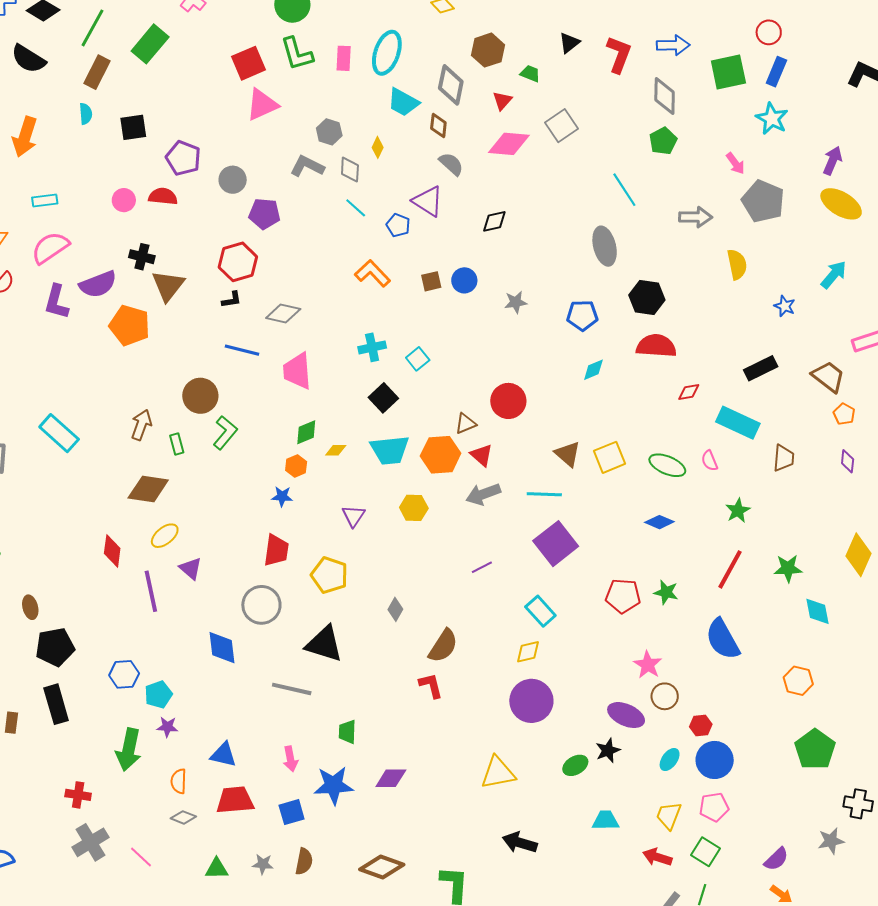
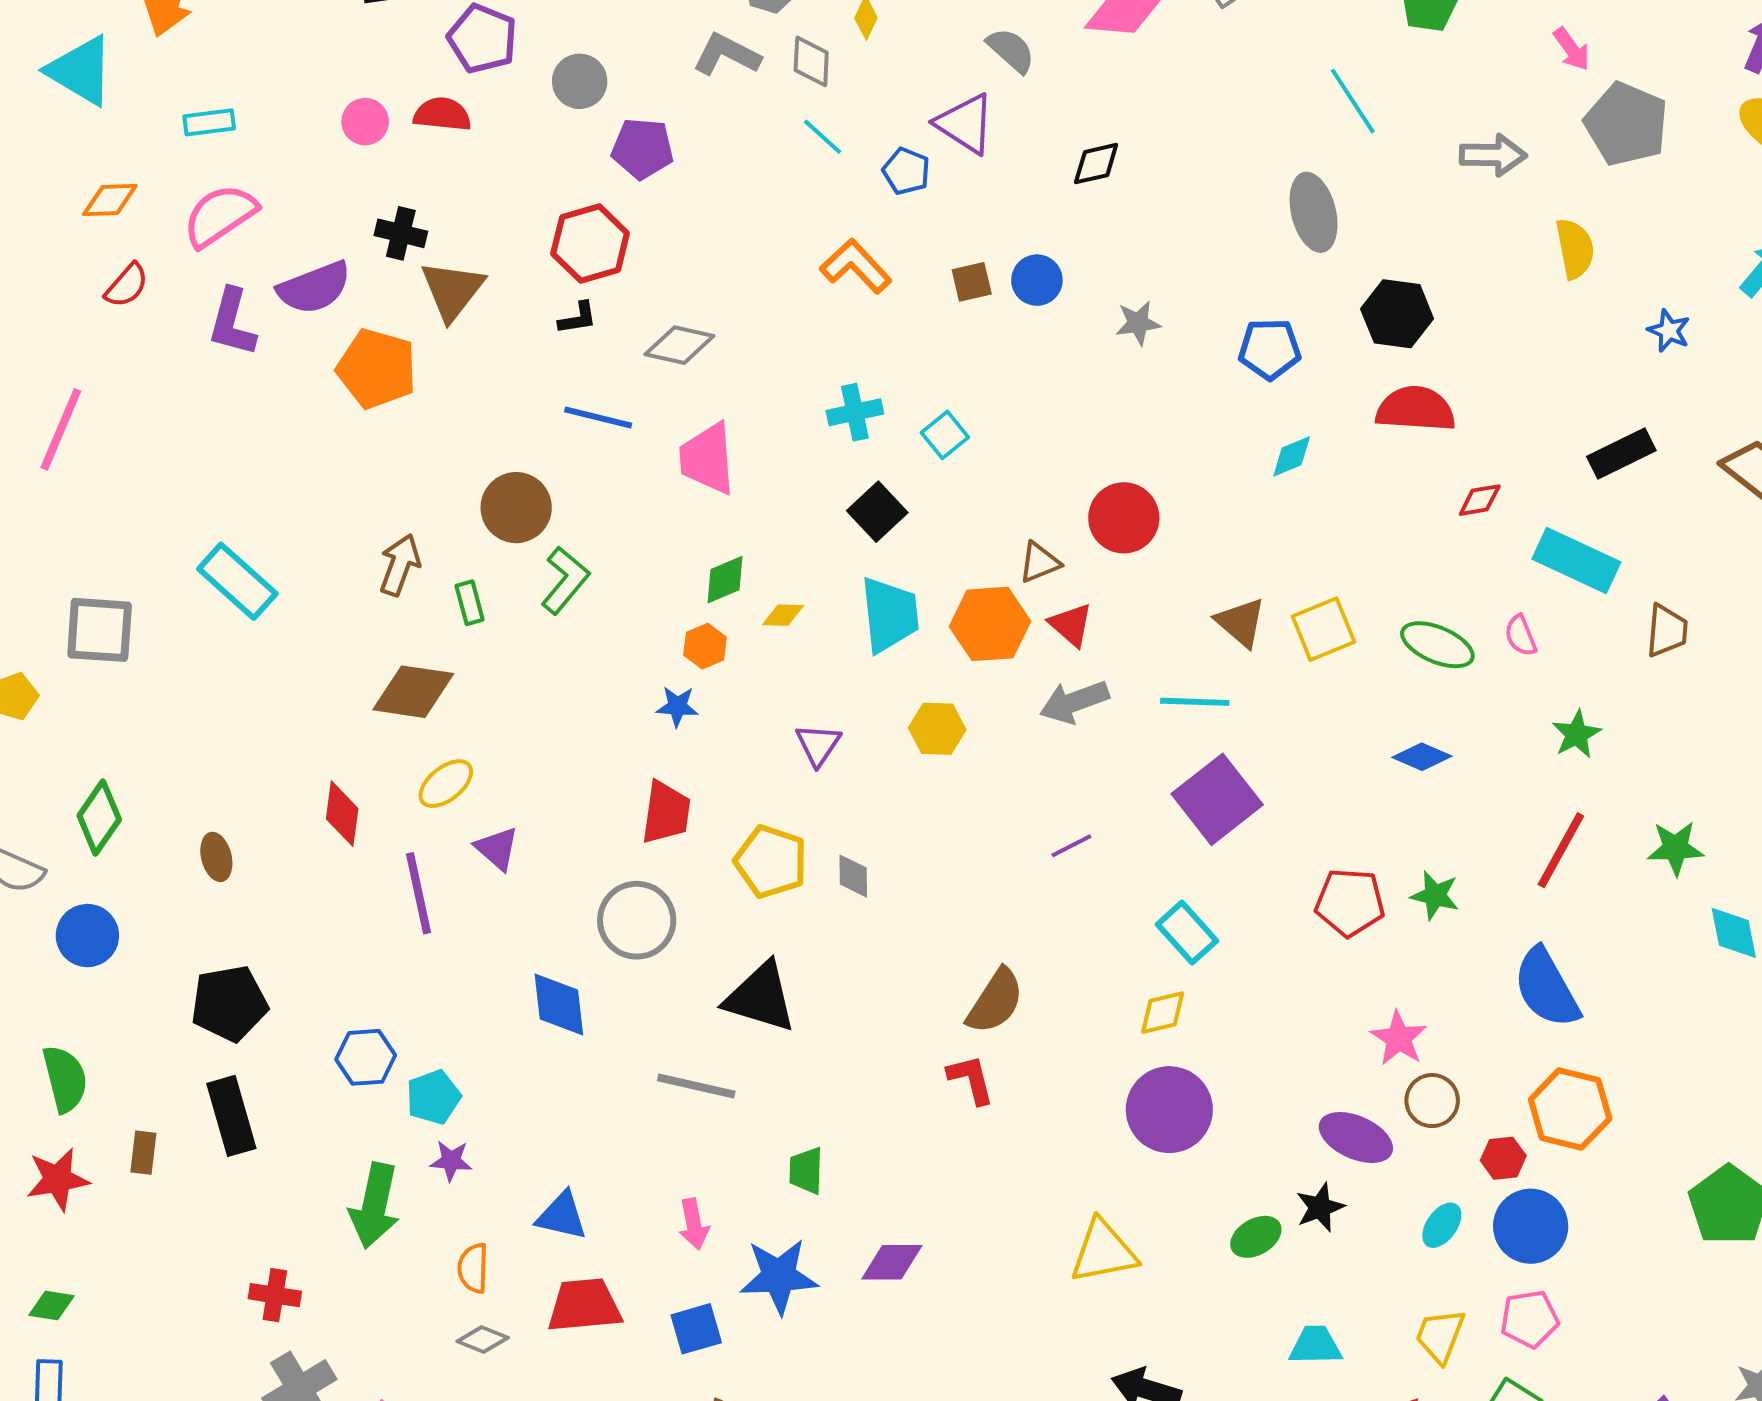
cyan trapezoid: (390, 450) -> (890, 615), turned -90
brown ellipse: (30, 607) -> (216, 857), moved
gray diamond: (395, 609) -> (853, 876), moved, turned -30
orange hexagon: (798, 681) -> (1570, 1109), moved, size x1.4

